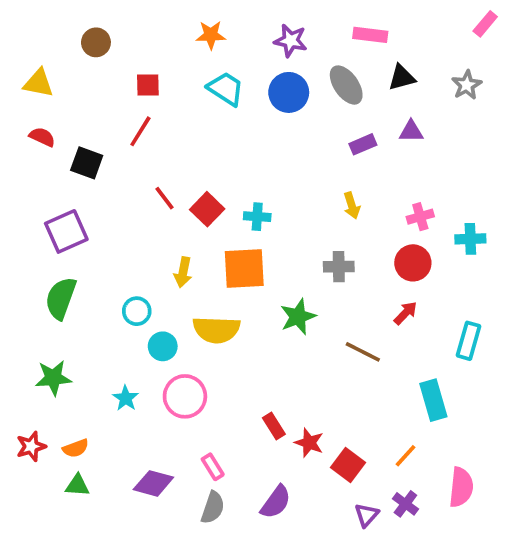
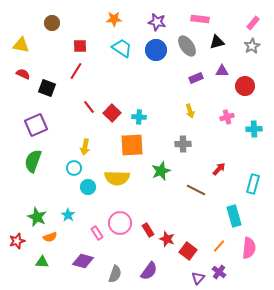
pink rectangle: (485, 24) -> (253, 23), moved
red circle: (413, 263) -> (245, 86), moved
yellow arrow: (183, 272) -> (85, 147), moved
green star: (53, 378) -> (37, 217), moved, turned 30
pink circle: (185, 396) -> (120, 223), moved
orange semicircle: (76, 448) -> (50, 237), moved
pink rectangle: (213, 467) -> (97, 233), moved
pink semicircle: (461, 487) -> (249, 248), moved

